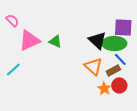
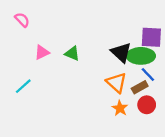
pink semicircle: (12, 20) -> (22, 20), moved
pink triangle: (29, 40) -> (42, 52), size x0.6
orange star: (104, 88) -> (120, 108), moved

